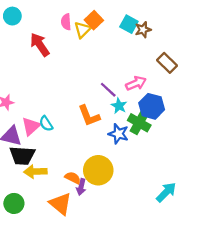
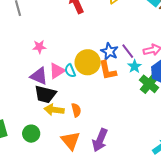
blue star: (118, 134) -> (109, 51), moved
yellow circle: (98, 170) -> (88, 62), moved
orange semicircle: (73, 178) -> (76, 110), moved, turned 40
purple arrow: (81, 187) -> (100, 140), moved, size x1.6

